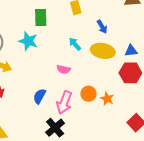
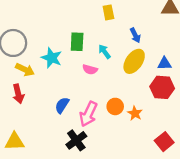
green rectangle: (41, 18) -> (77, 42), moved
cyan star: (28, 41) -> (52, 58), moved
yellow ellipse: (103, 51) -> (134, 61), turned -70
pink semicircle: (64, 69) -> (90, 69), moved

